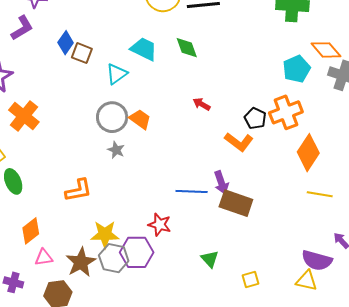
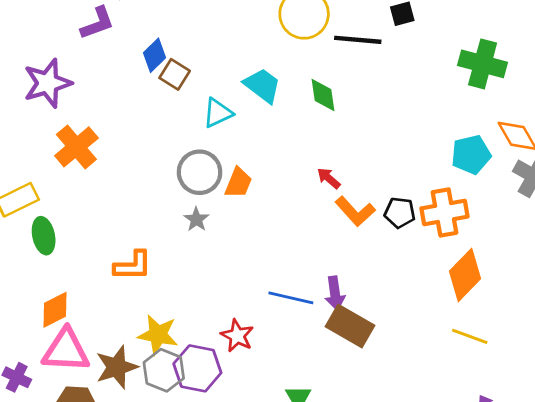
black pentagon: (255, 118) -> (400, 213), turned -30
orange trapezoid: (140, 119) -> (238, 183), turned 65
orange L-shape: (239, 142) -> (355, 211), moved
pink triangle: (44, 257) -> (66, 350), size x1.8

